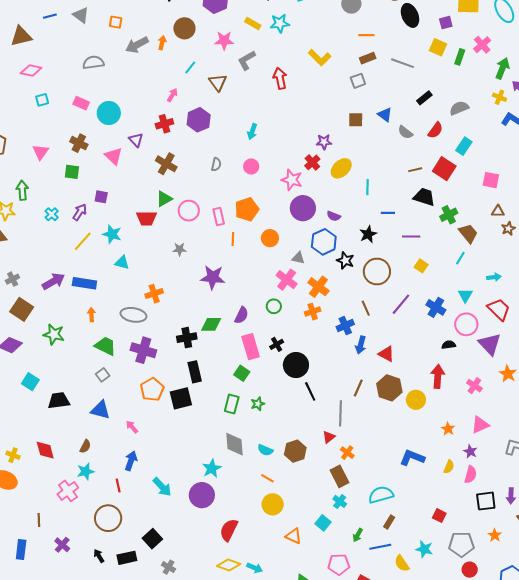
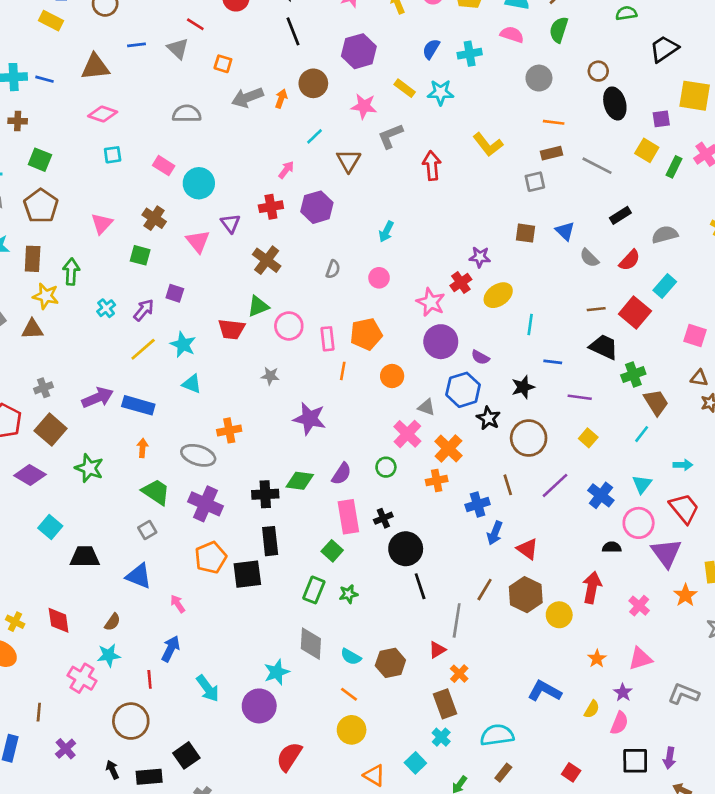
pink cross: (68, 491) -> (82, 678), turned -30

